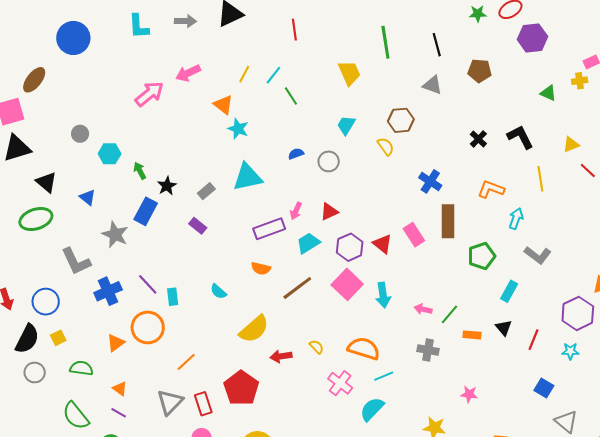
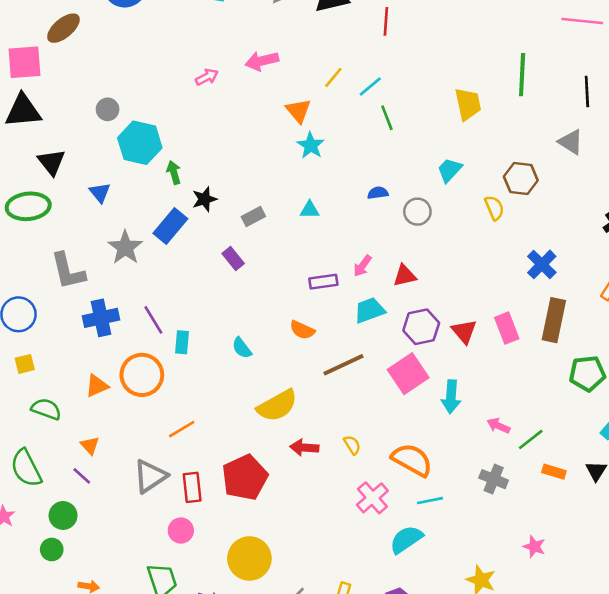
red line: (294, 30) -> (386, 21), moved
pink arrow: (149, 94) -> (207, 77), size x0.6
cyan hexagon: (110, 154) -> (140, 143), size x1.5
cyan triangle: (247, 177) -> (310, 210), size x0.5
purple rectangle: (269, 229) -> (323, 282), size x0.7

